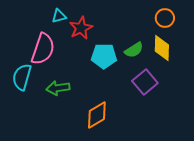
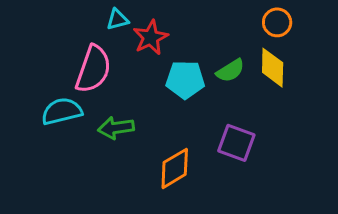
cyan semicircle: (22, 77) -> (62, 111), turned 60
purple square: (145, 82) -> (236, 143), moved, turned -30

